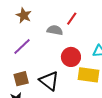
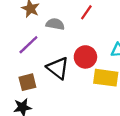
gray semicircle: (55, 30) -> (55, 24), moved
black triangle: (49, 81) -> (58, 68), moved

